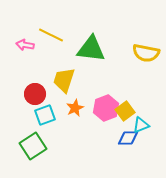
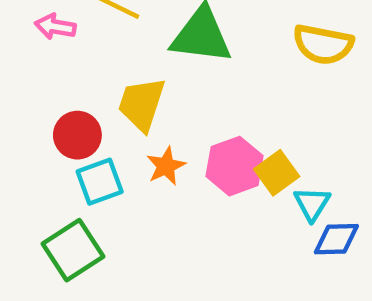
cyan triangle: (141, 125) -> (312, 204), turned -36
blue diamond: (128, 138) -> (336, 239), moved

